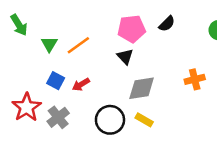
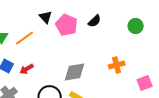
pink pentagon: (131, 29) -> (67, 25), turned 30
black triangle: (125, 57) -> (46, 17), moved

